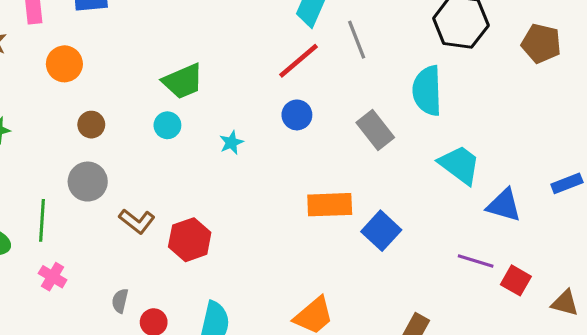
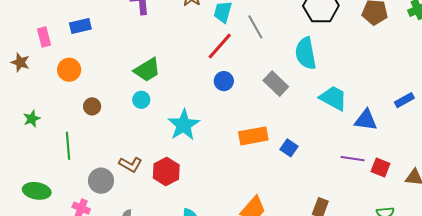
cyan star: (231, 143) -> (184, 125), moved, size x2.0
gray circle: (88, 182) -> (101, 181), moved
green line: (42, 220) -> (68, 146), moved
blue square: (381, 231) -> (289, 148), size x0.7

